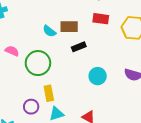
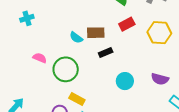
red rectangle: (101, 19) -> (127, 24), turned -35
yellow rectangle: (49, 93) -> (77, 99), turned -49

